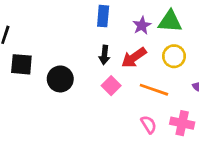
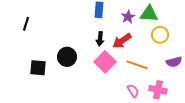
yellow circle: (174, 56) -> (160, 35), moved
black square: (21, 64) -> (38, 68), moved
pink square: (111, 86) -> (105, 62), size x1.5

